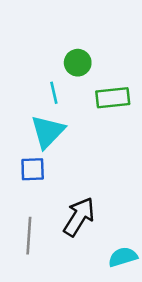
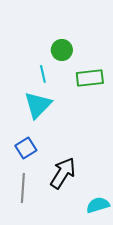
blue square: (33, 169) -> (26, 148), moved, turned -30

